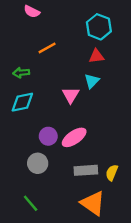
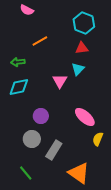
pink ellipse: (74, 137) -> (85, 117), moved, turned 75
gray rectangle: (86, 170) -> (54, 150), moved, turned -54
yellow semicircle: (112, 173) -> (98, 139), moved

